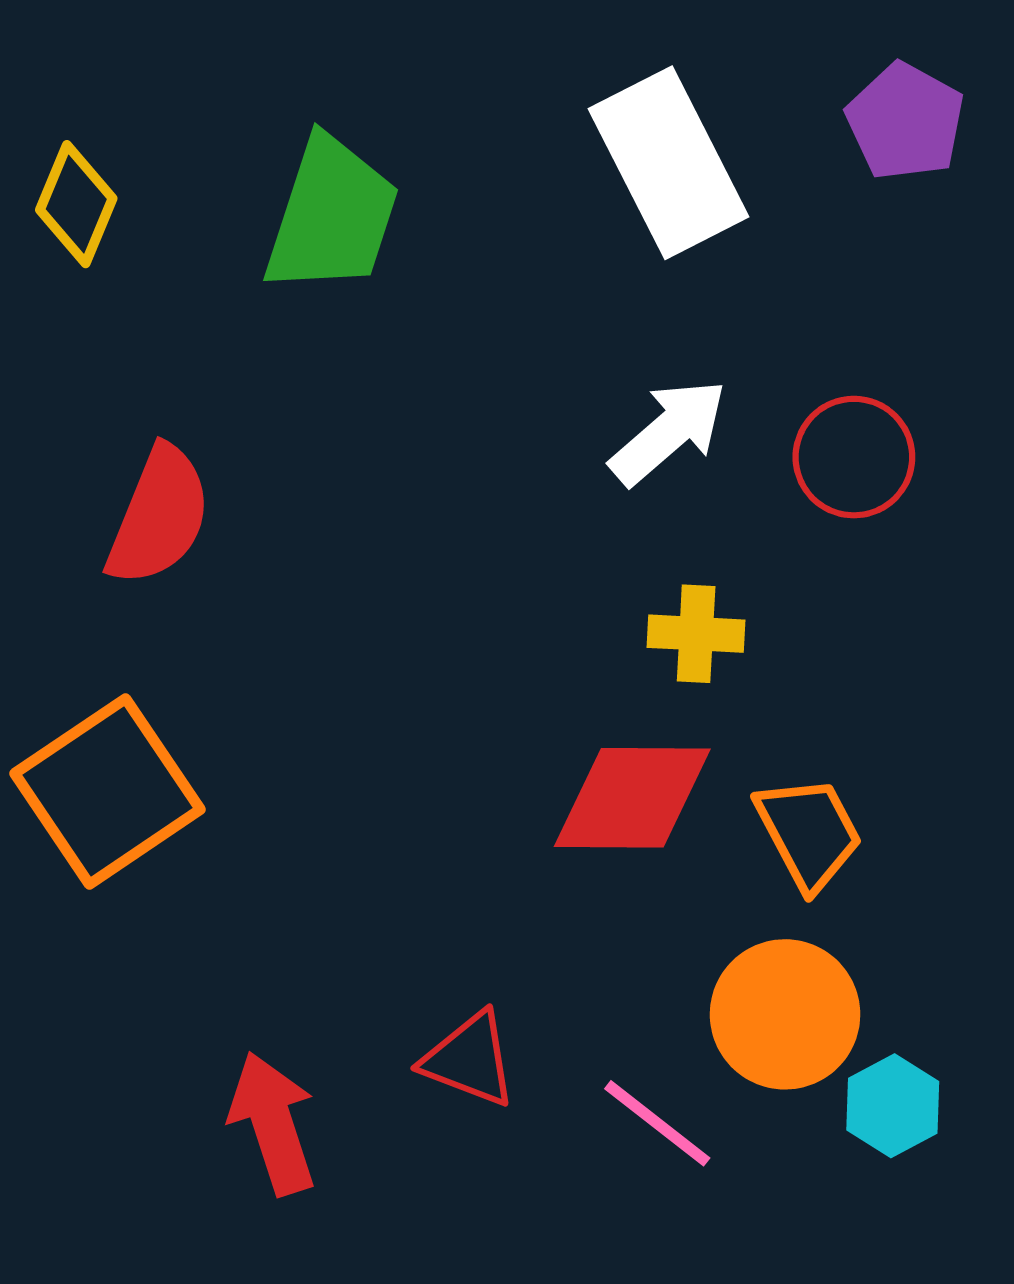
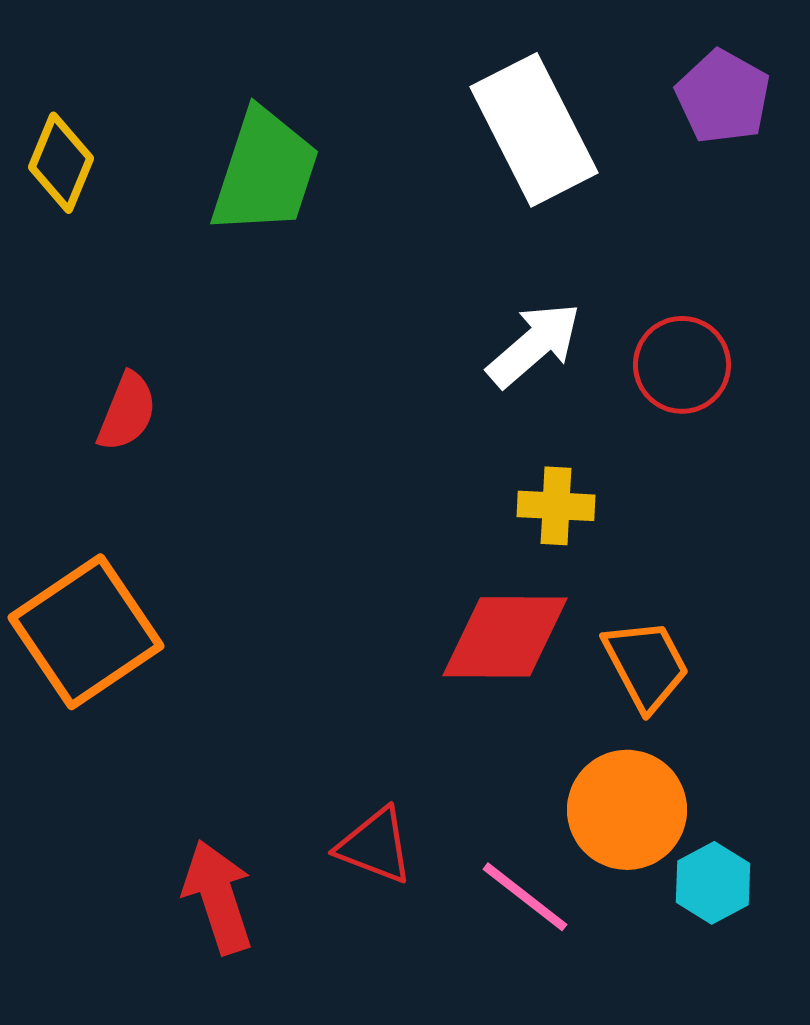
red semicircle: (159, 516) -> (127, 412), size x0.7

